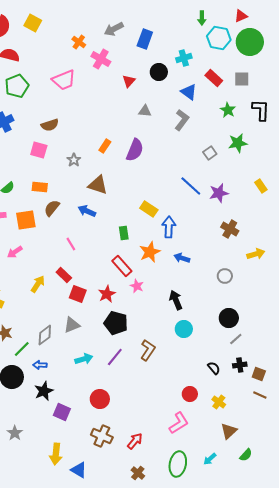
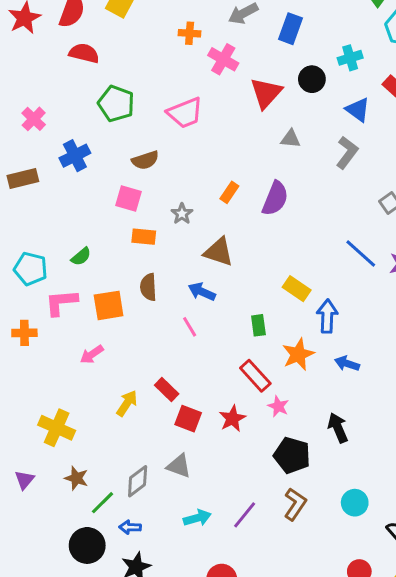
orange cross: (79, 42) -> (190, 33), turned -32
pink trapezoid: (64, 80) -> (185, 113), moved
red triangle: (129, 81) -> (266, 93), size x1.6
green pentagon: (17, 86) -> (116, 104), moved, turned -30
orange rectangle: (40, 187) -> (144, 237), moved
brown semicircle: (52, 208) -> (148, 287), turned -42
pink line: (71, 244) -> (190, 327), moved
black pentagon: (116, 323) -> (292, 455), moved
gray triangle: (72, 325) -> (179, 466), turned 42
cyan circle: (184, 329) -> (355, 503), moved

